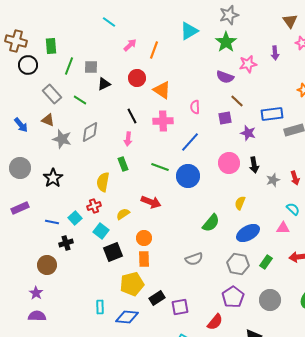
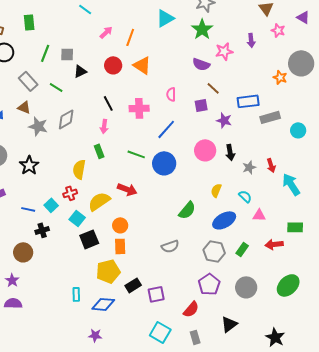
green rectangle: (51, 46) -> (29, 22), moved
orange triangle: (162, 90) -> (142, 65), moved
cyan semicircle: (293, 209) -> (245, 196), moved
yellow semicircle: (123, 214) -> (99, 201), size x1.6

